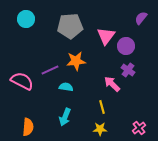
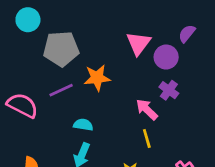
purple semicircle: (141, 18) -> (187, 34), moved
gray pentagon: (70, 26) -> (61, 49), moved
cyan semicircle: (66, 87) -> (83, 125), moved
yellow line: (102, 107) -> (147, 139), moved

